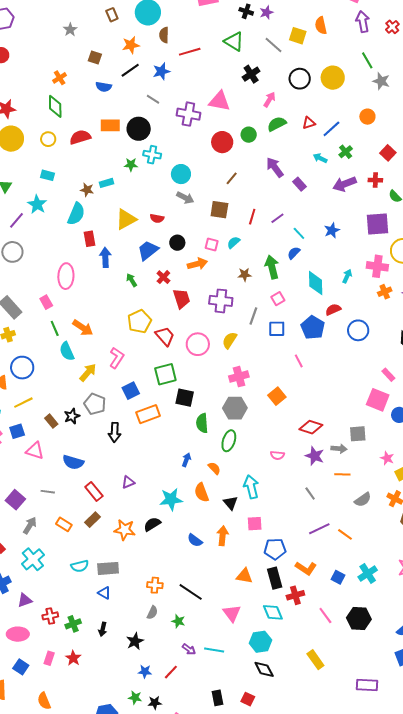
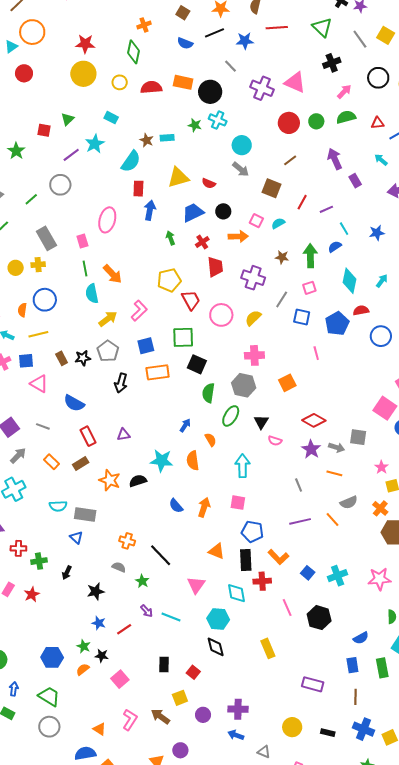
black triangle: (231, 503) -> (261, 422), moved
orange line: (345, 534) -> (333, 520), moved
gray semicircle: (152, 613) -> (119, 567), turned -104

